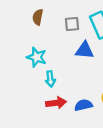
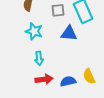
cyan star: (37, 57) -> (34, 31), moved

